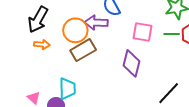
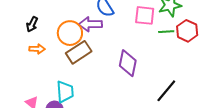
black arrow: (38, 20) -> (32, 24), size x0.6
pink square: (142, 32) -> (145, 15), moved

